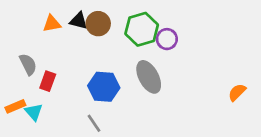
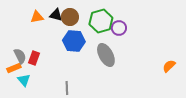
gray semicircle: (28, 64) -> (20, 56), moved
blue hexagon: (104, 87) -> (74, 41), moved
orange rectangle: (15, 106) -> (14, 68), moved
gray line: (94, 123) -> (67, 88), turned 32

